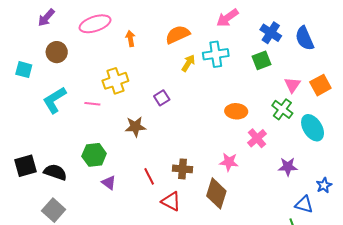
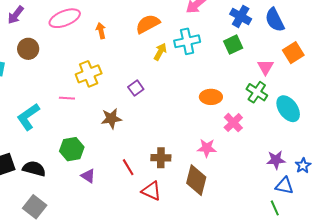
orange square: (320, 85) -> (293, 53), moved
cyan L-shape: (55, 100) -> (28, 117), moved
purple star: (288, 167) -> (276, 160), moved

